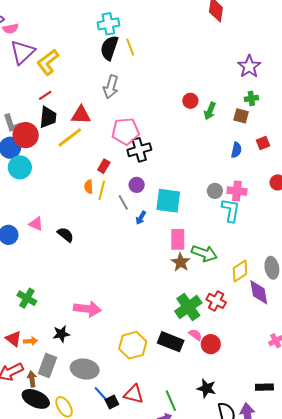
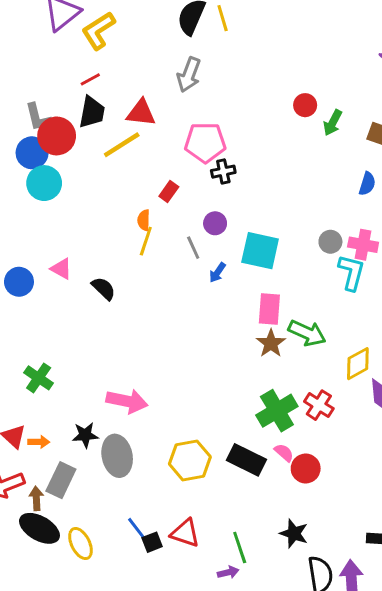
black cross: (139, 150) -> (223, 172), size x0.7
yellow line: (102, 190) -> (146, 241), moved
gray ellipse: (85, 369) -> (117, 456), moved, turned 64

